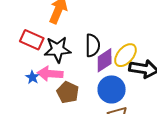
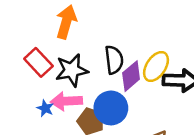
red rectangle: (32, 40) -> (38, 62), turned 30
blue circle: (112, 89) -> (111, 108), moved

